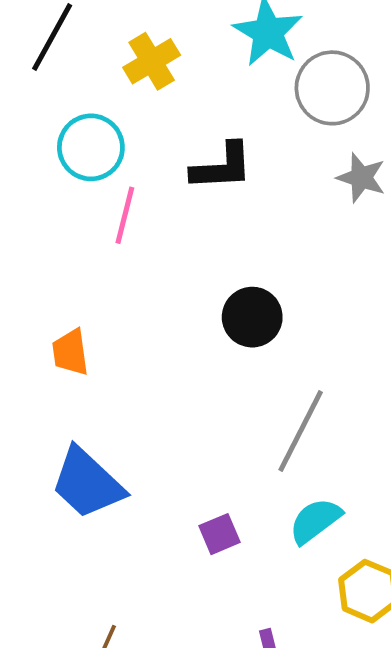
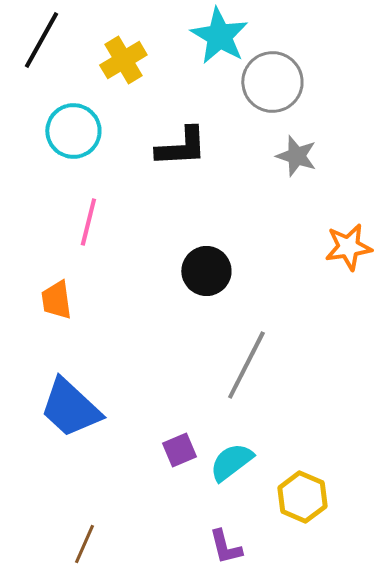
pink line: (125, 215) -> (88, 222), moved
cyan semicircle: (315, 521) -> (231, 462), moved

